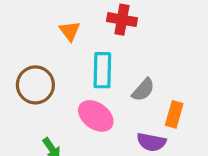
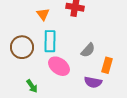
cyan rectangle: (102, 70) -> (50, 41), moved

